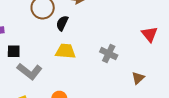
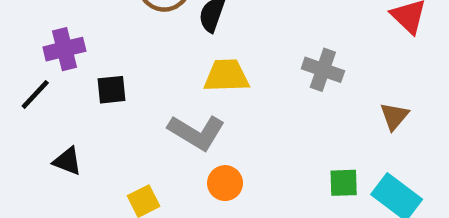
gray L-shape: (30, 71) -> (196, 132), moved

